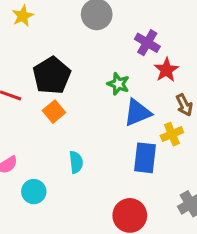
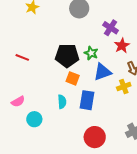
black pentagon: (52, 75) -> (67, 56), moved, turned 30
orange square: (54, 112) -> (73, 78), moved, turned -32
blue rectangle: (145, 158) -> (87, 100), moved

